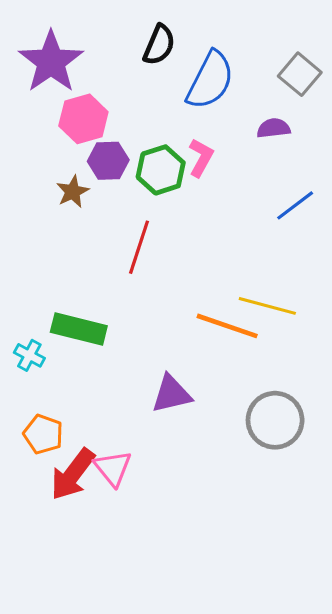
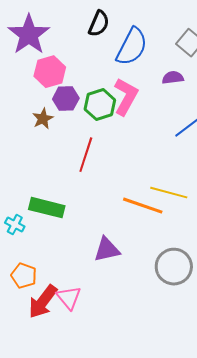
pink L-shape: (201, 158) -> (126, 97), size x1.5

